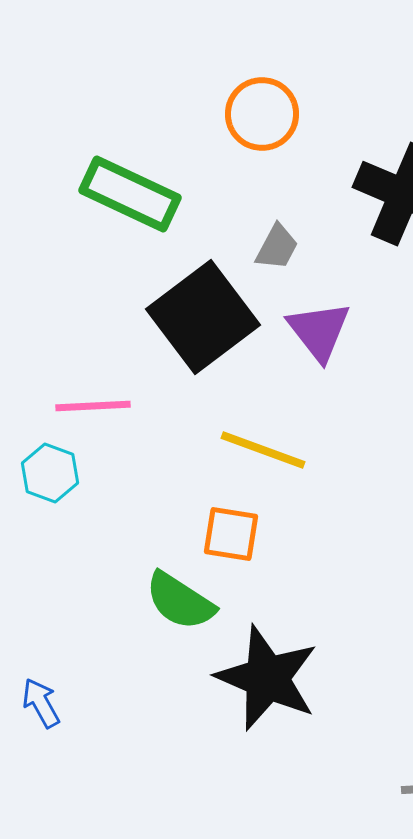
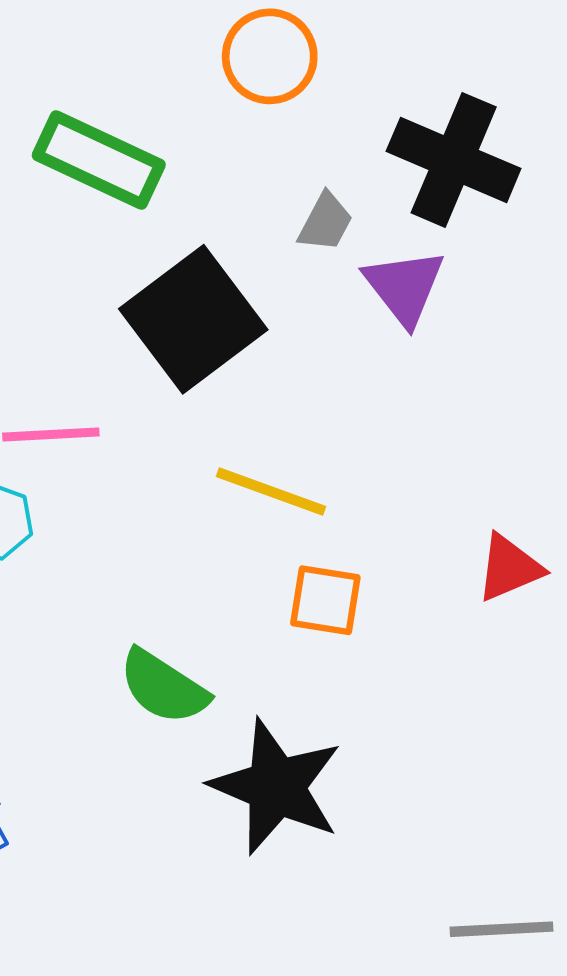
gray trapezoid: (277, 247) -> (325, 222), moved
purple triangle: (319, 331) -> (404, 287), moved
orange square: (231, 534) -> (325, 600), moved

